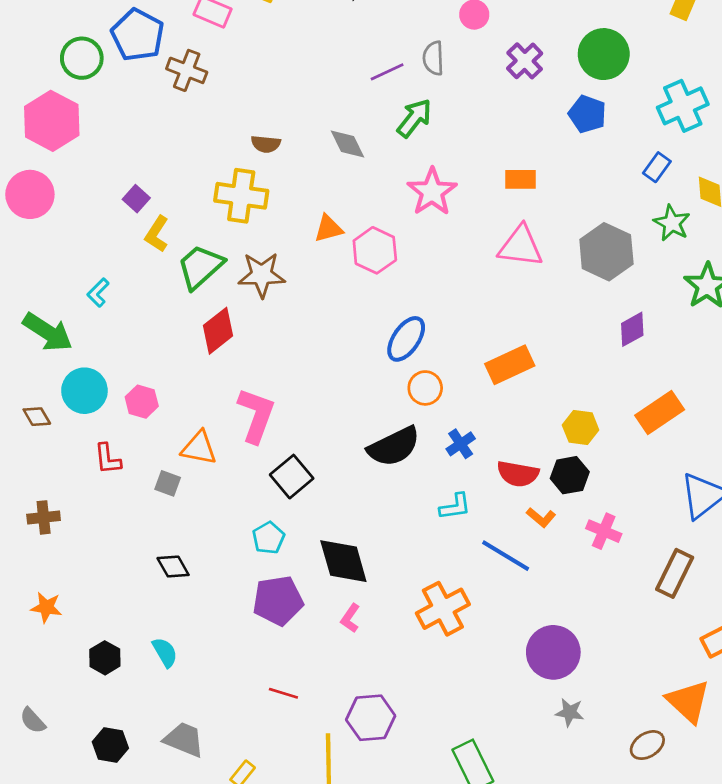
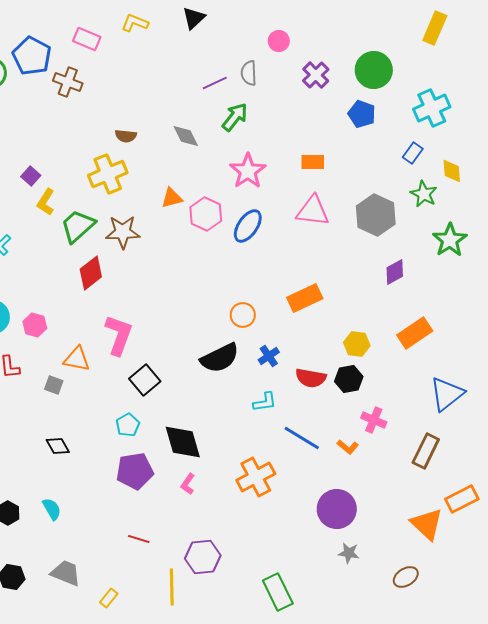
yellow cross: (241, 196) -> (108, 174), turned -30
blue ellipse: (406, 339) -> (248, 226), moved
orange L-shape: (541, 517) -> (348, 447), moved
orange triangle: (688, 701) -> (427, 524), moved

